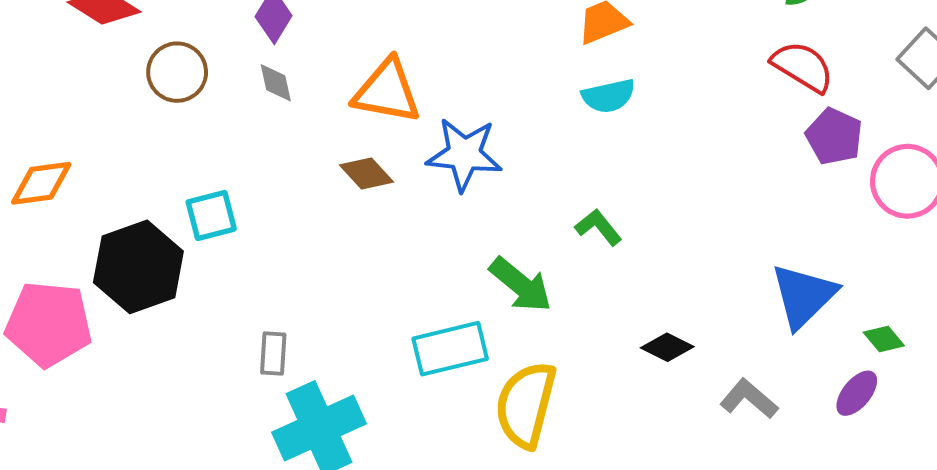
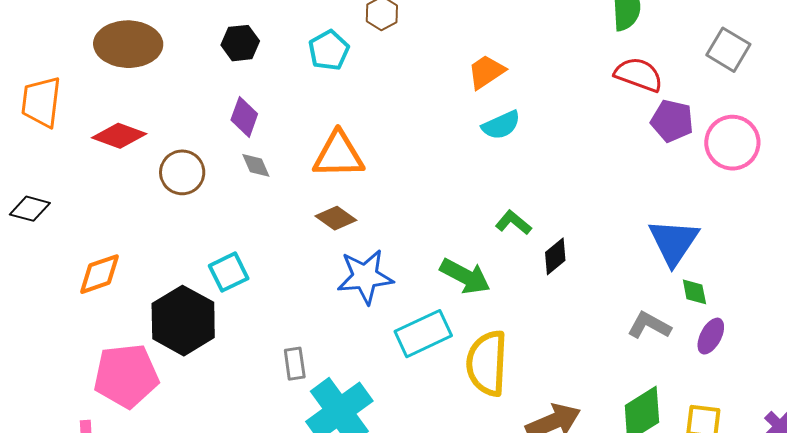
blue star: (464, 154) -> (365, 277), moved
green diamond: (884, 339) -> (694, 292), moved, turned 40
black diamond: (667, 347) -> (555, 256), moved, turned -54
purple ellipse: (857, 393) -> (711, 336), moved

